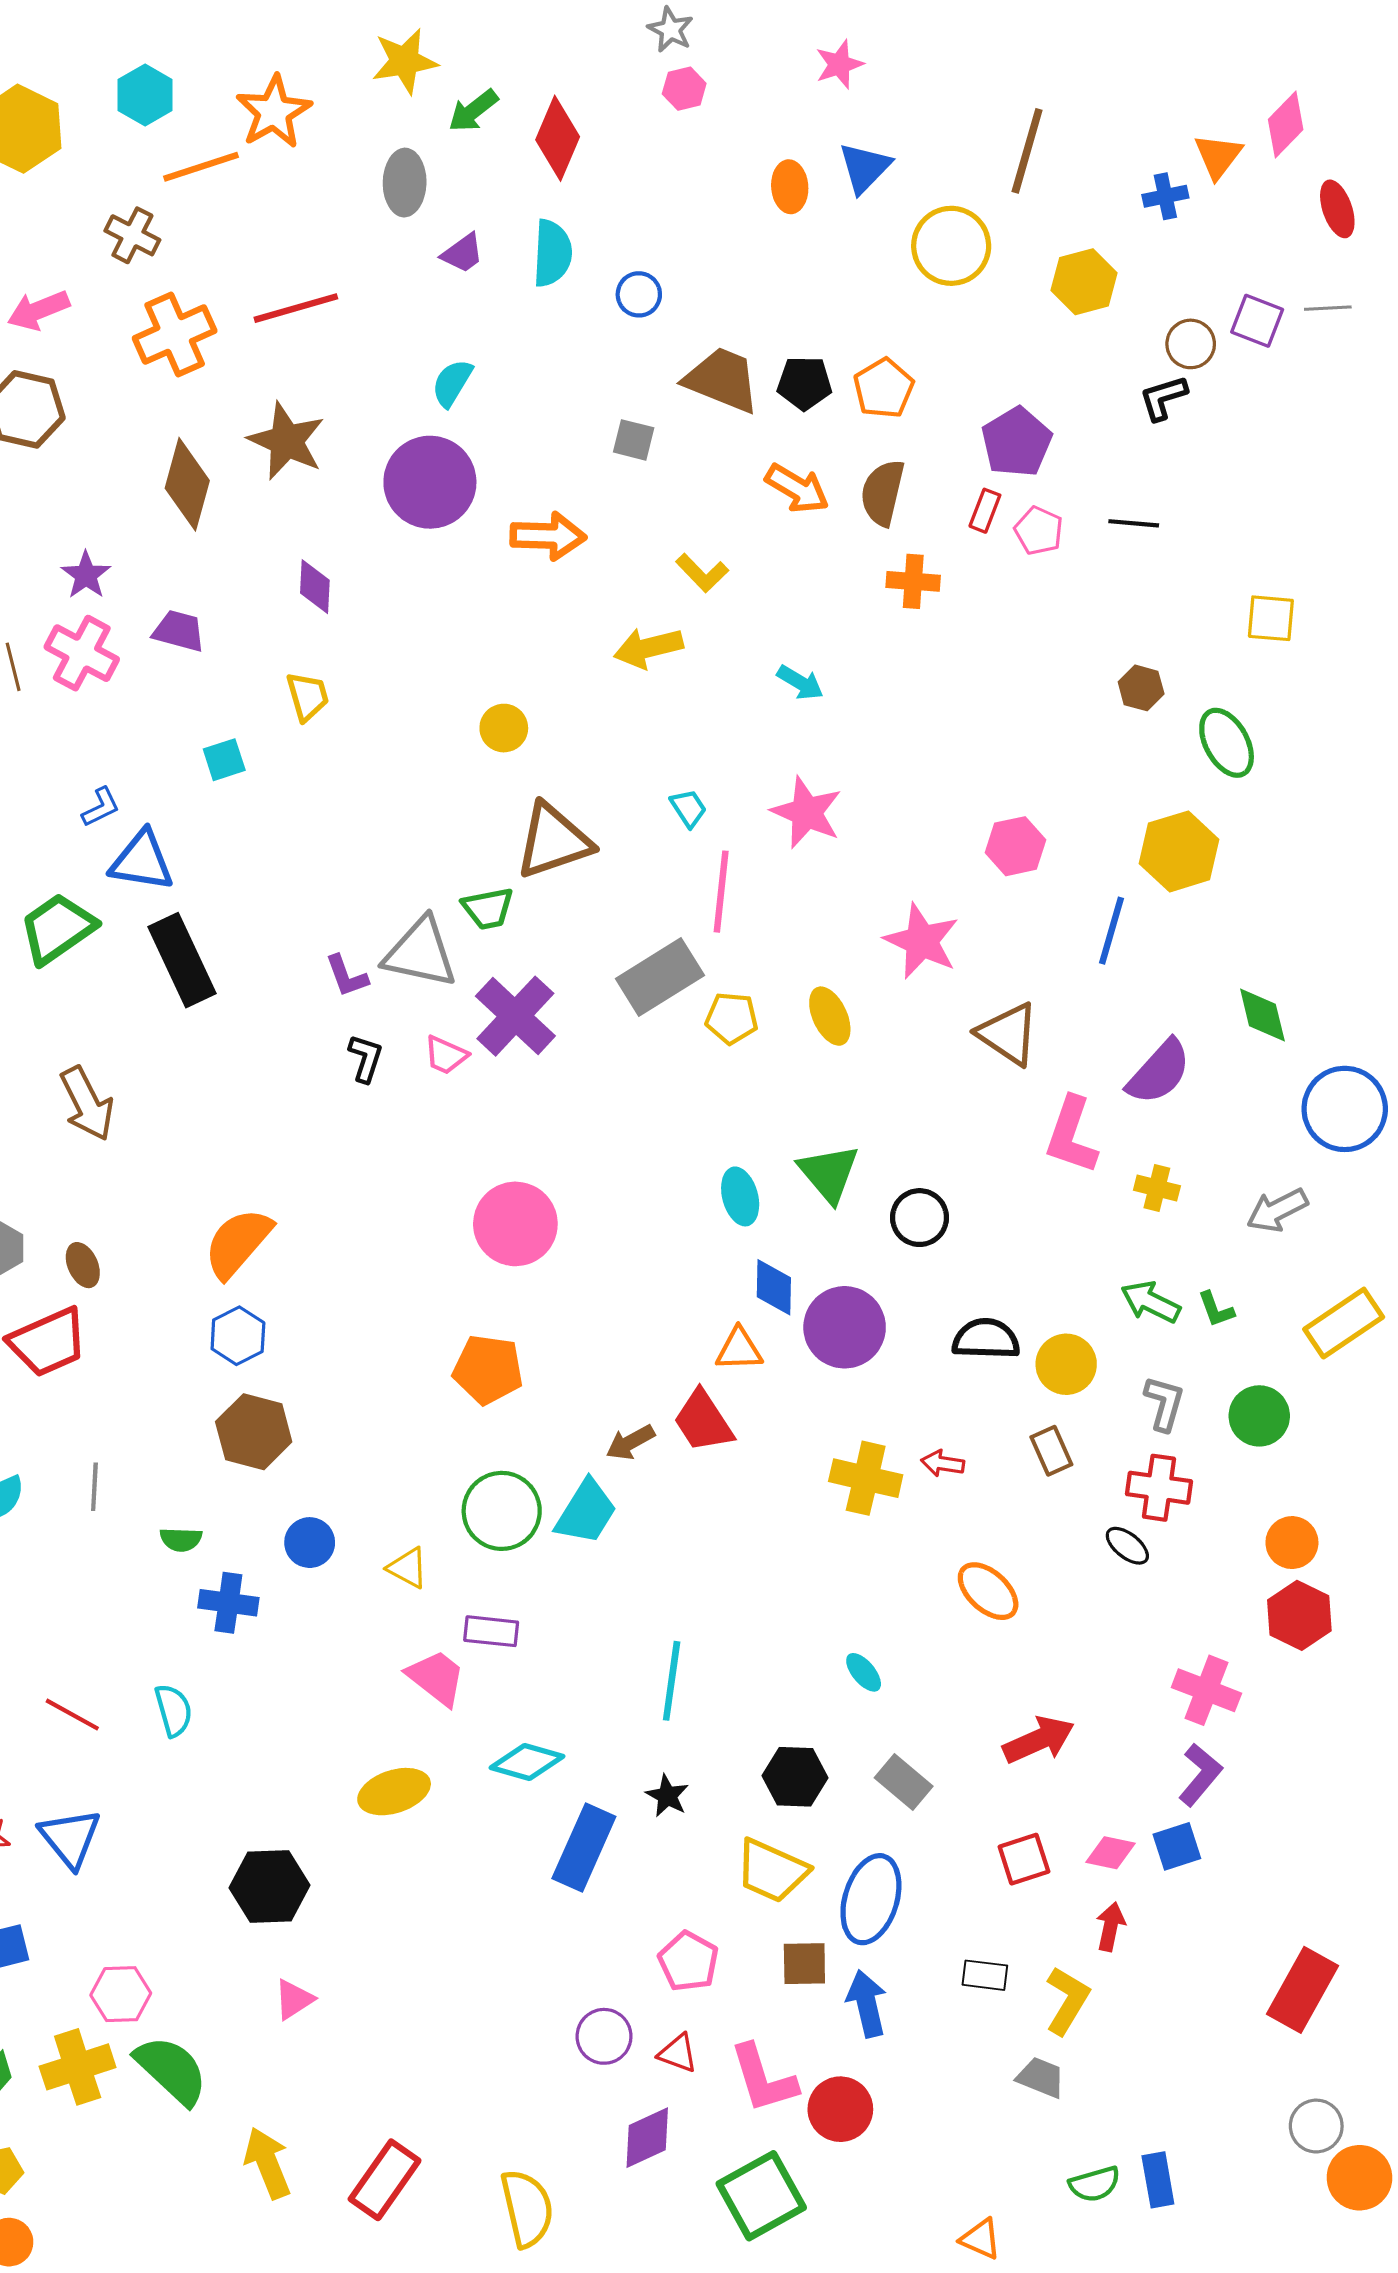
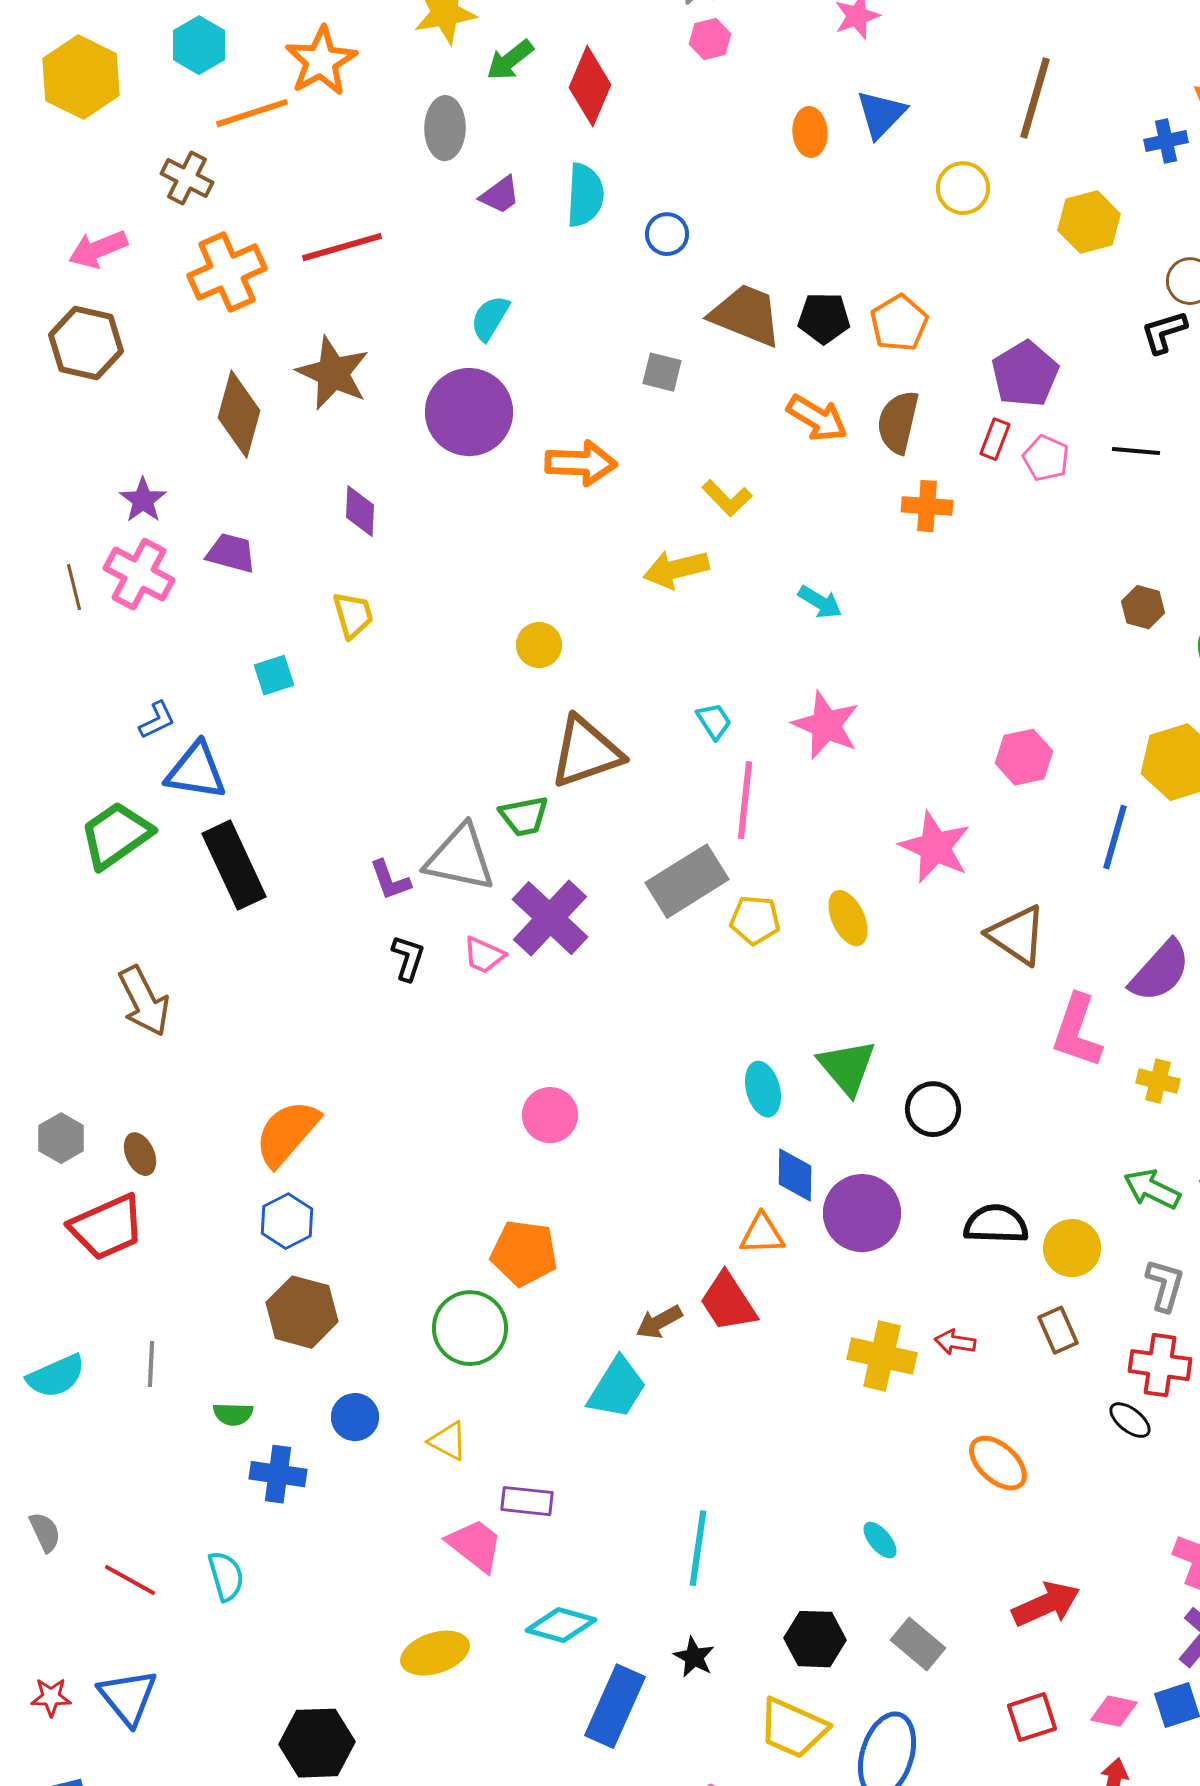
yellow circle: (951, 246) -> (963, 188), size x0.7
pink circle: (515, 1224) -> (550, 1115), size x0.7
green circle: (502, 1511) -> (470, 1328), moved

